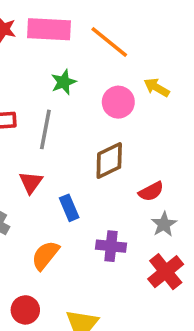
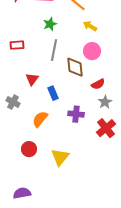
yellow arrow: (157, 88) -> (90, 26), moved
pink circle: (118, 102) -> (92, 51), moved
gray line: (45, 129) -> (54, 50), moved
brown diamond: (109, 160) -> (75, 67), turned -70

